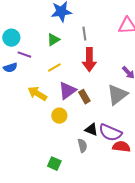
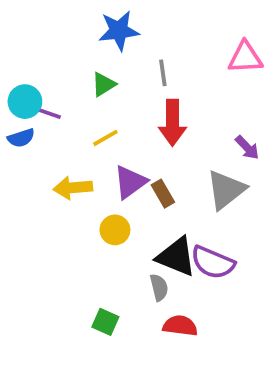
cyan circle: (11, 38) -> (25, 102), moved
yellow arrow: (37, 94) -> (73, 188), turned -36
black triangle: (91, 130) -> (176, 257), size x1.6
red semicircle: (121, 147) -> (180, 326), moved

